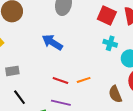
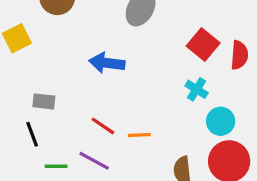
blue arrow: (52, 42) -> (107, 63), turned -40
gray rectangle: (12, 71) -> (44, 101), moved

